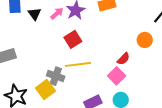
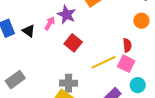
red semicircle: (123, 59) -> (127, 45), turned -32
yellow line: (78, 64) -> (104, 62), moved

